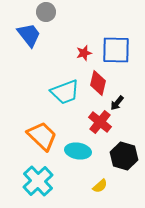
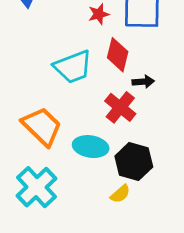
black arrow: (117, 103) -> (143, 82), turned -133
black hexagon: (124, 156) -> (134, 161), moved

